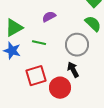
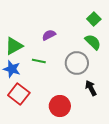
black arrow: (73, 70) -> (91, 88), moved
red square: (36, 76) -> (19, 94), moved, turned -35

